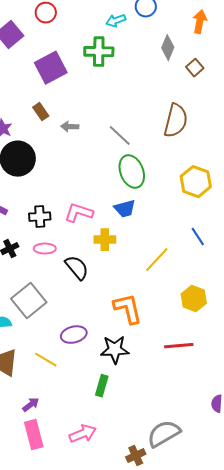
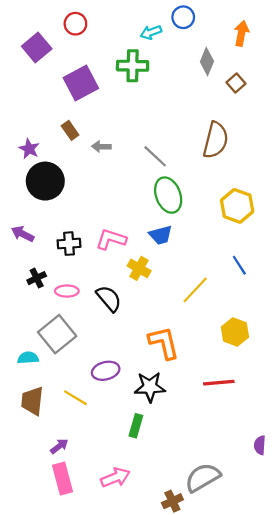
yellow cross: (105, 240) -> (139, 268), turned 30
pink ellipse: (45, 249) -> (67, 291), moved

